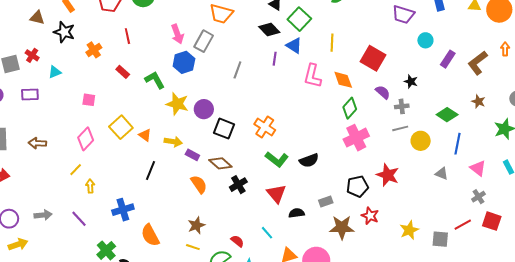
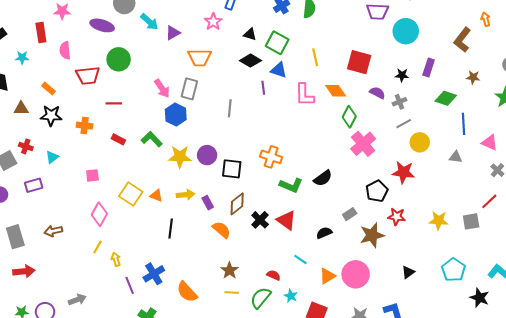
red line: (127, 36) -> (114, 103), turned -63
cyan circle: (425, 40) -> (406, 31), size x1.6
orange cross: (94, 50) -> (85, 126), turned -35
purple rectangle: (448, 59) -> (429, 67), moved
yellow circle: (421, 141) -> (420, 142), moved
purple rectangle: (192, 155) -> (208, 203), turned 48
brown diamond: (220, 163) -> (237, 204), turned -65
red triangle: (276, 194) -> (286, 220), moved
purple line: (79, 219) -> (130, 285), moved, turned 36
yellow star: (409, 230) -> (439, 221), turned -30

